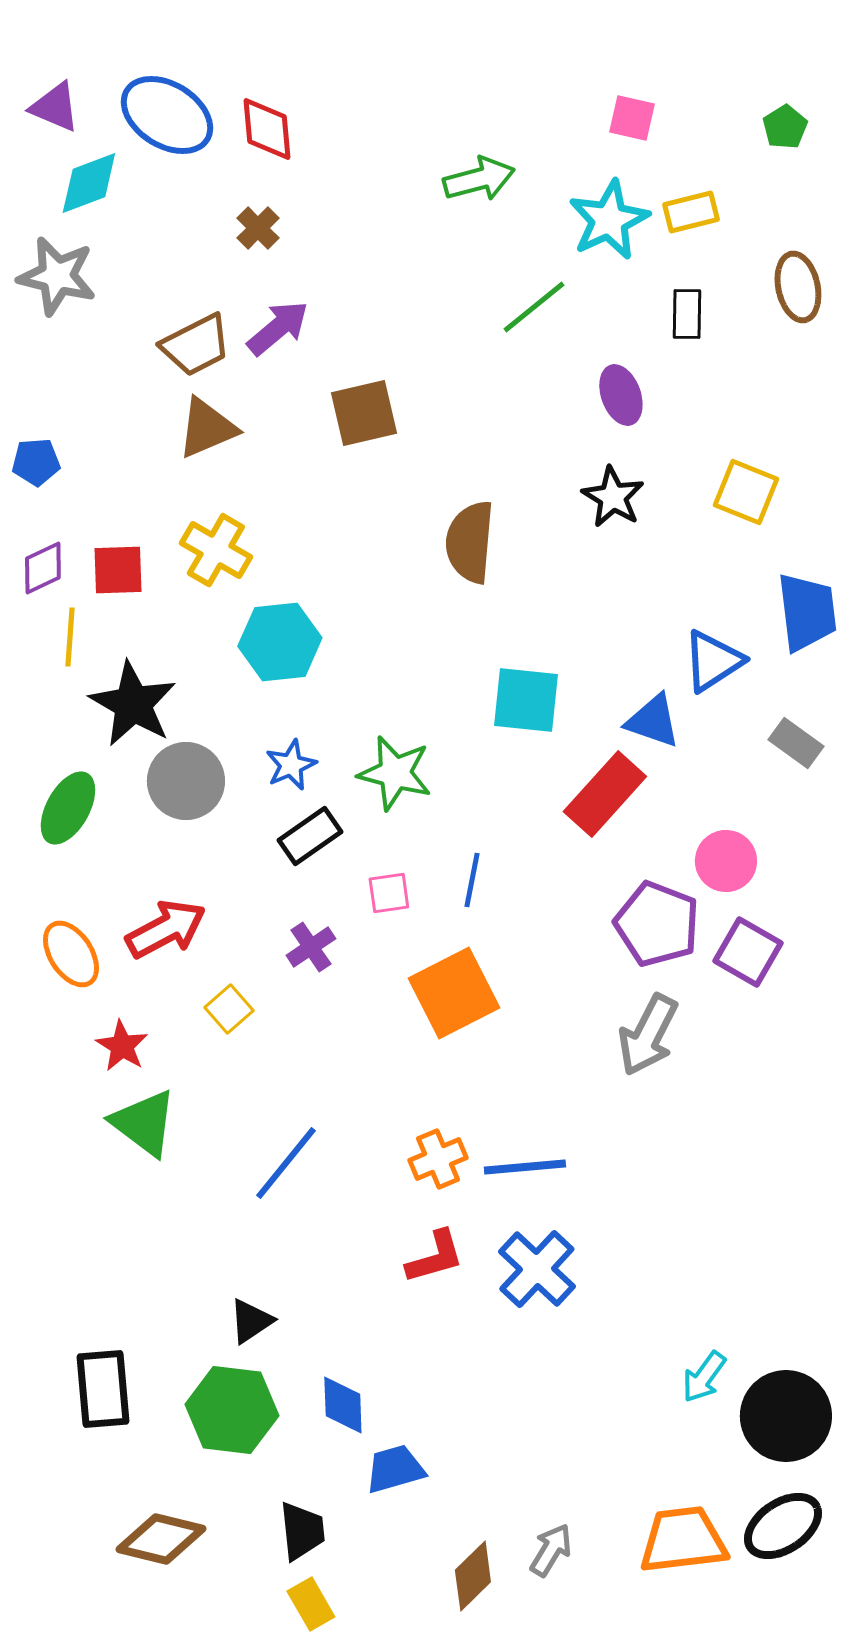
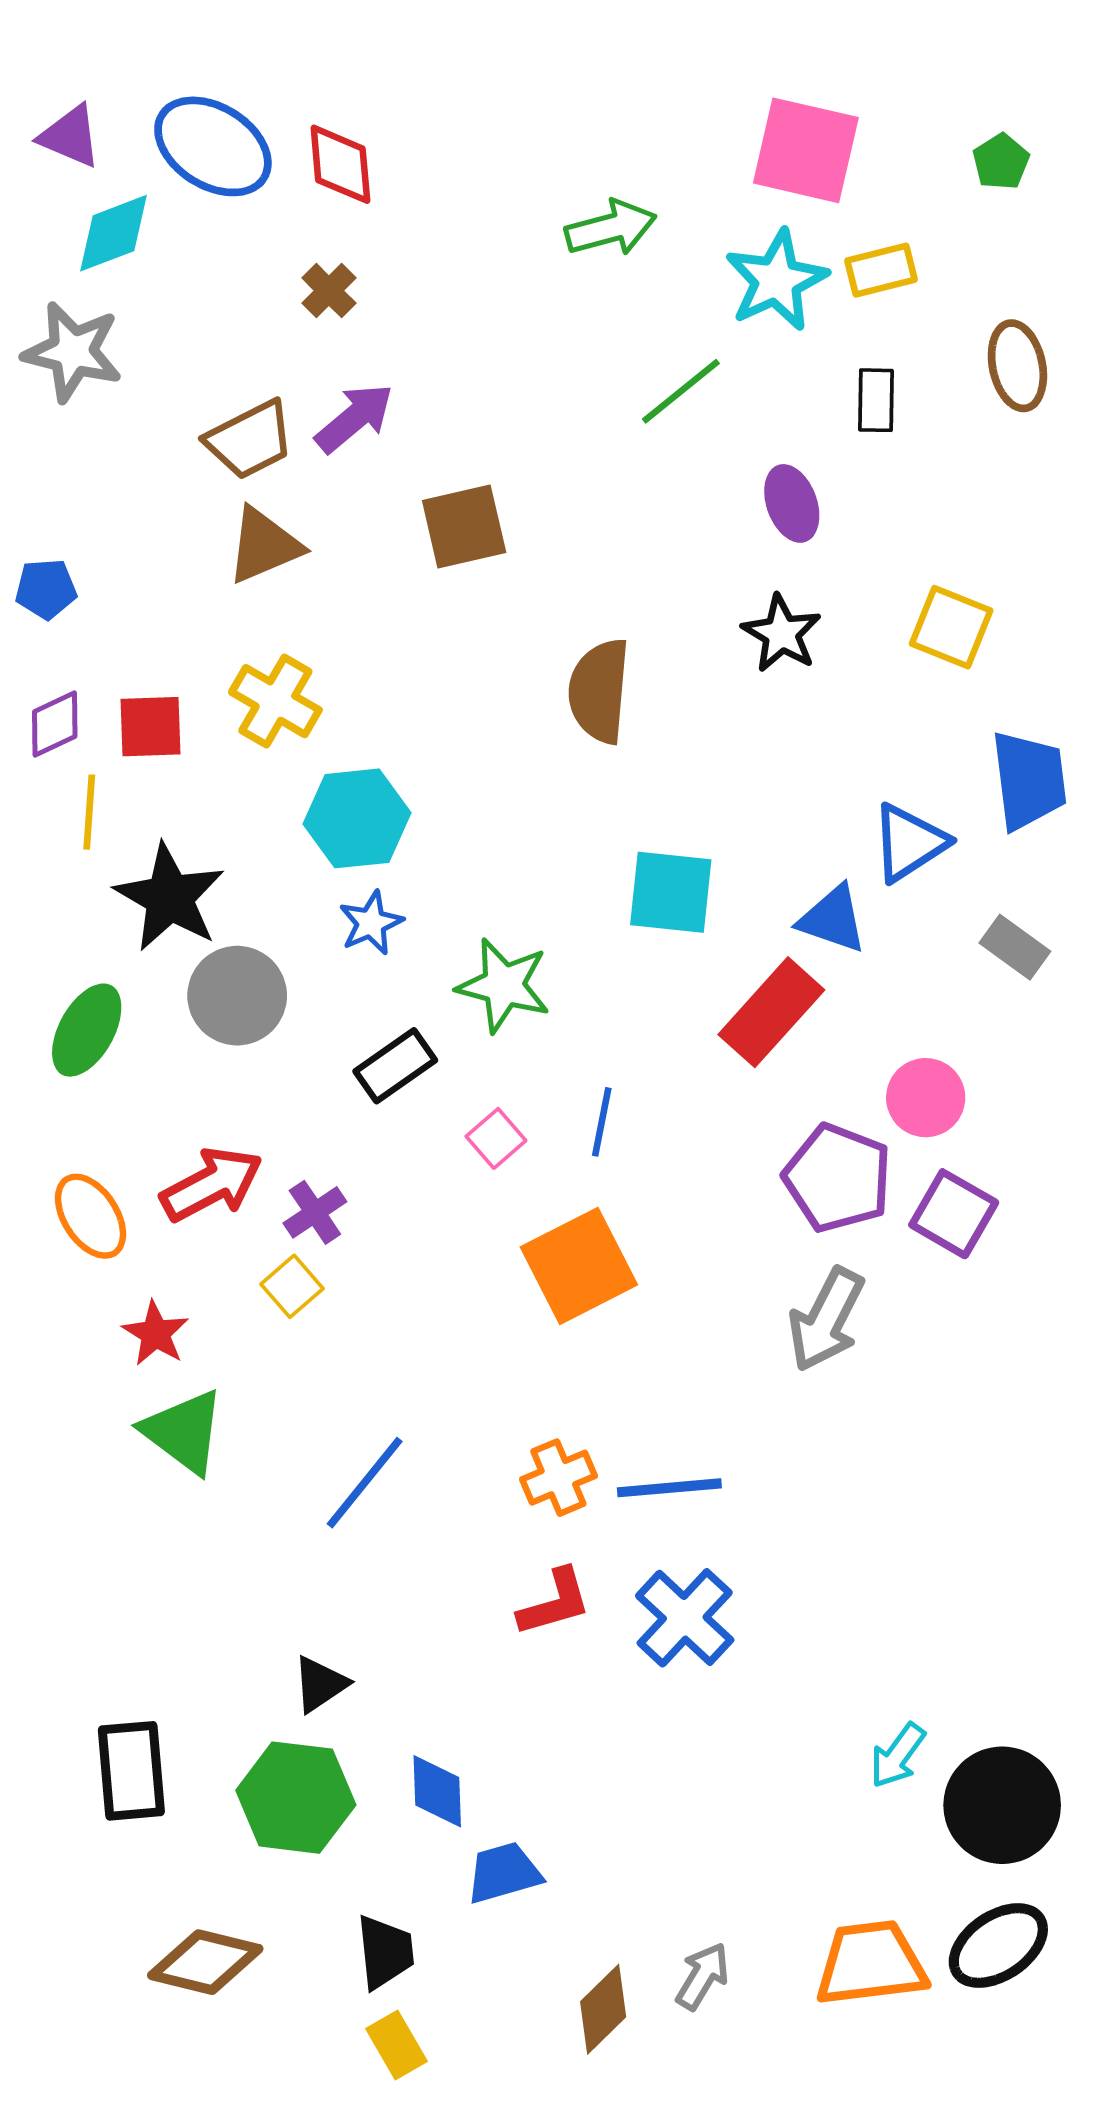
pink square: (632, 118) -> (806, 150), size x1.8
blue star: (291, 765) -> (371, 923), moved
pink square: (389, 893) -> (496, 1138), turned -33
purple cross: (311, 947) -> (315, 1212), moved

